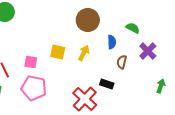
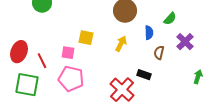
green semicircle: (133, 28) -> (170, 19), turned 104
yellow square: (58, 52) -> (86, 38), moved

